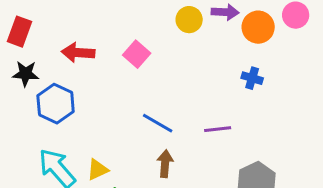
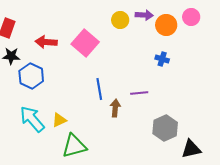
pink square: (137, 54) -> (85, 43), size x1.5
blue line: (158, 123) -> (99, 89), turned 50
brown arrow: (165, 164) -> (115, 108), moved

